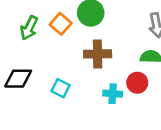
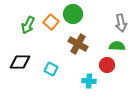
brown cross: (98, 54) -> (78, 44), turned 30
cyan cross: (113, 94) -> (89, 81), moved

